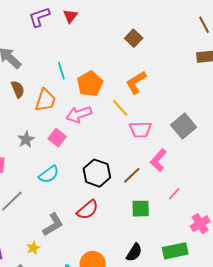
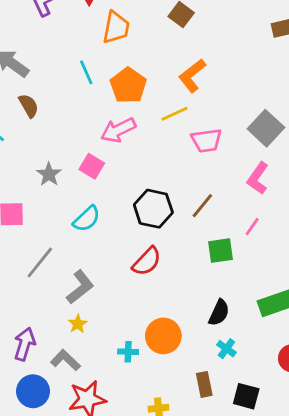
orange trapezoid: (45, 100) -> (116, 27), moved
yellow line: (120, 108) -> (174, 114), turned -66
pink L-shape: (158, 160) -> (258, 178), moved
pink line: (174, 194) -> (252, 227), moved
gray L-shape: (53, 225) -> (80, 287), moved

